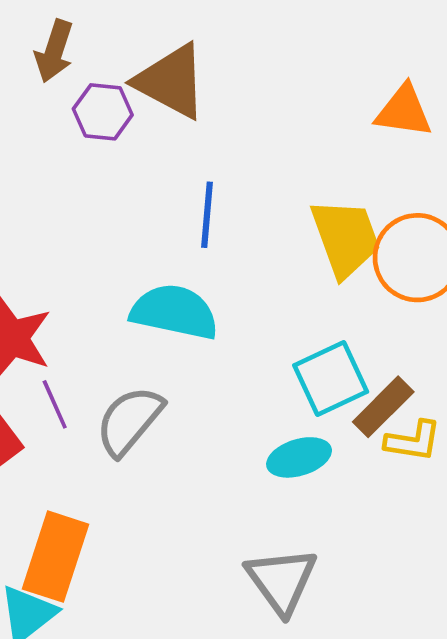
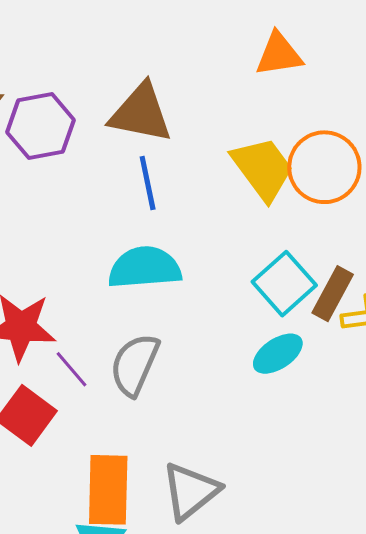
brown triangle: (171, 81) -> (141, 113), moved
purple hexagon: (103, 112) -> (41, 126), size x1.4
gray triangle: (281, 581) -> (191, 491), moved, turned 44

